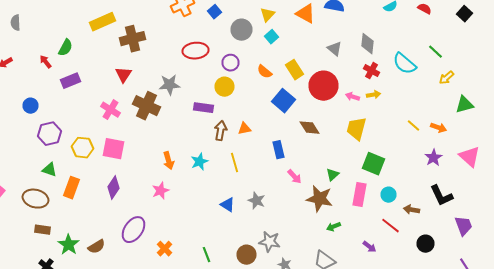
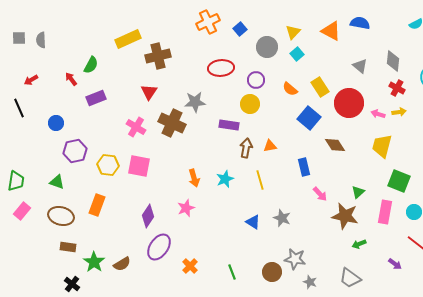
green triangle: (50, 170) -> (57, 182), moved
purple diamond: (114, 188) -> (148, 216), moved

